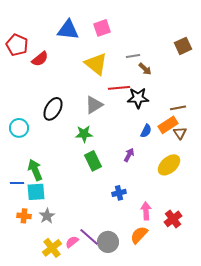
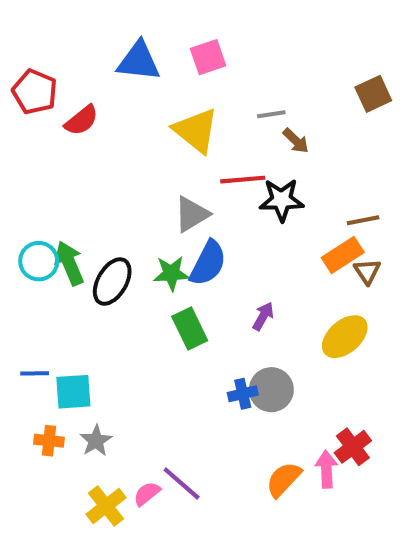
black ellipse: (53, 109) -> (112, 282), moved
blue semicircle: (146, 131) -> (208, 263), moved, size x1.6
green arrow: (35, 170) -> (69, 263), moved
pink arrow: (146, 211) -> (326, 469), moved
gray circle: (108, 242) -> (271, 390), moved

